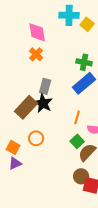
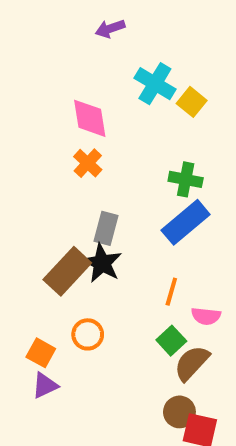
cyan cross: (69, 15) -> (155, 84), turned 30

